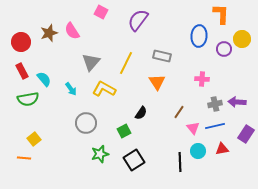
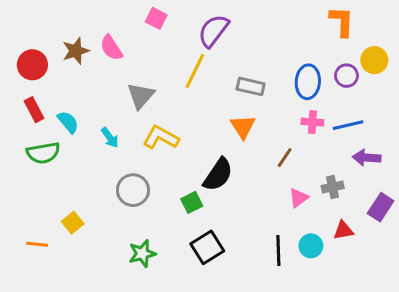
blue ellipse: (199, 36) -> (308, 82), moved
yellow line: (126, 63) -> (195, 71), moved
gray cross: (215, 104) -> (333, 187), moved
brown line: (179, 112) -> (285, 158), moved
black semicircle: (141, 113) -> (218, 175), size x1.6
blue line: (215, 126) -> (348, 125), moved
pink triangle: (193, 128) -> (299, 198), turned 32
yellow square: (34, 139) -> (73, 223), moved
cyan circle: (198, 151) -> (311, 246), moved
green star: (100, 154) -> (142, 254), moved

